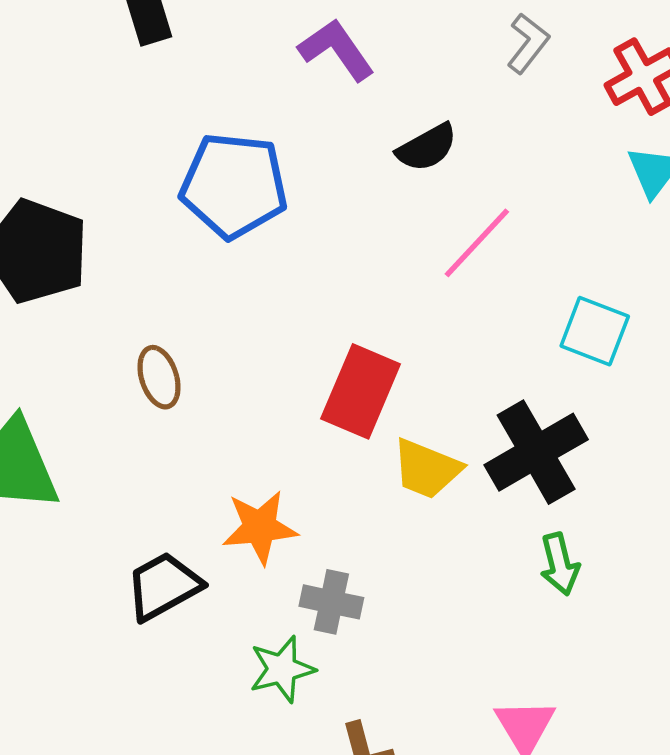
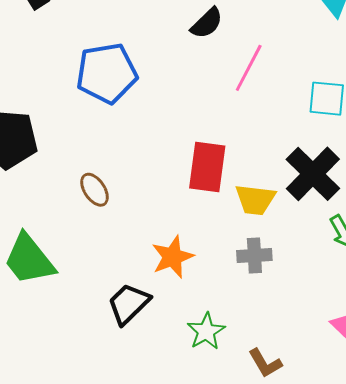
gray cross: (331, 602) -> (254, 255), moved

